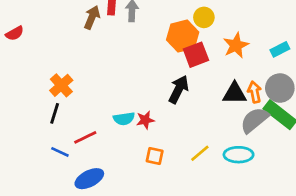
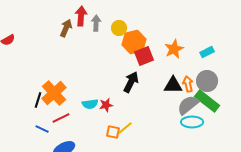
yellow circle: (204, 17) -> (119, 28), moved
orange cross: (61, 85) -> (54, 93), moved, size x1.4
yellow line: (200, 153) -> (125, 128), moved
cyan ellipse: (239, 155) -> (192, 122), moved

